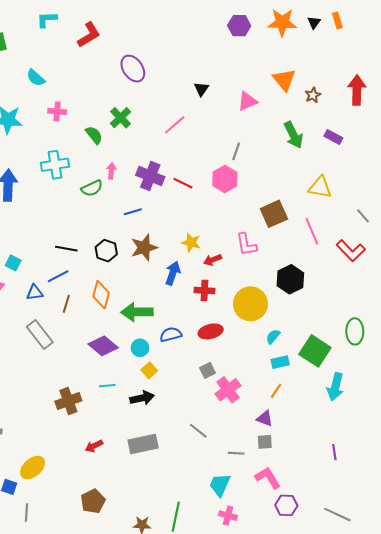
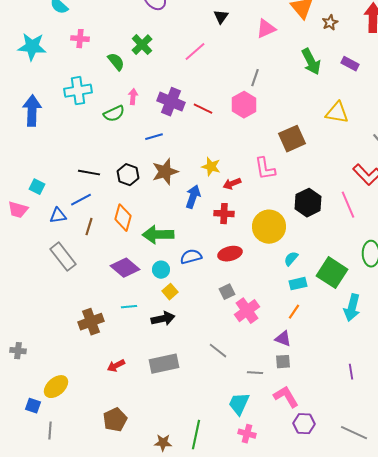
pink line: (312, 231) -> (348, 205), moved

